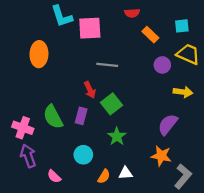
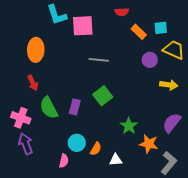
cyan square: (182, 26) -> (161, 28), moved
red arrow: (90, 90) -> (33, 83), moved
purple semicircle: (168, 124) -> (172, 123), moved
green star: (117, 136) -> (129, 126), moved
pink semicircle: (54, 176) -> (64, 161), moved, turned -120
orange semicircle: (104, 176) -> (96, 149), moved

